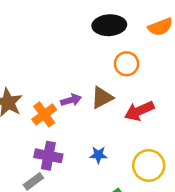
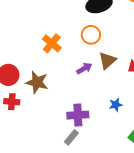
orange circle: (127, 64) -> (91, 35), moved
orange cross: (44, 114) -> (52, 43), moved

